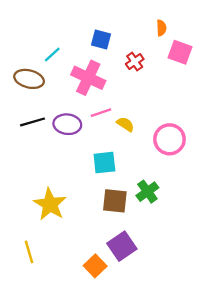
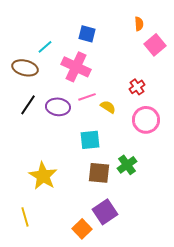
pink square: (180, 52) -> (155, 45), turned 30
red cross: (135, 62) -> (137, 87), moved
black line: (33, 122) -> (28, 105), turned -40

